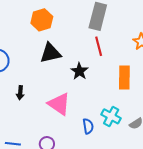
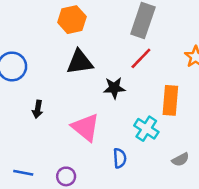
red line: (99, 46) -> (141, 58), turned 54
black star: (79, 71) -> (114, 88), turned 30
cyan cross: (111, 116) -> (146, 129), moved

